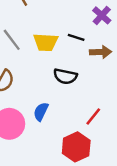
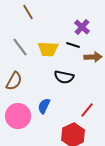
purple cross: (102, 15) -> (82, 27), moved

